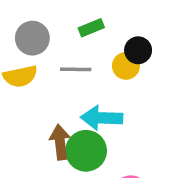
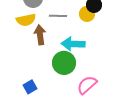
brown arrow: (60, 142) -> (40, 35), moved

